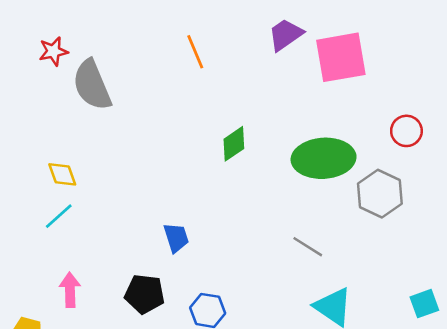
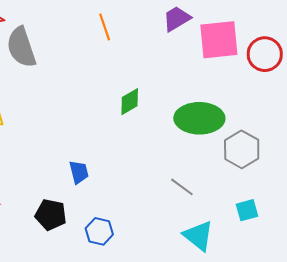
red circle: (406, 131) -> (265, 54), moved, size x1.4
cyan square: (424, 304) -> (247, 210), moved

